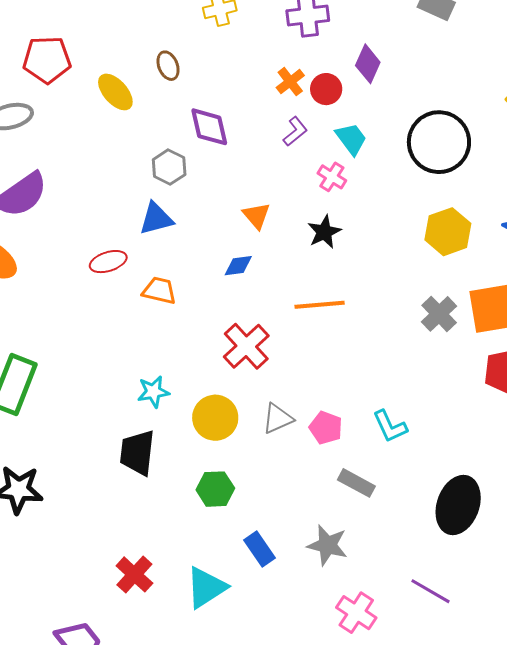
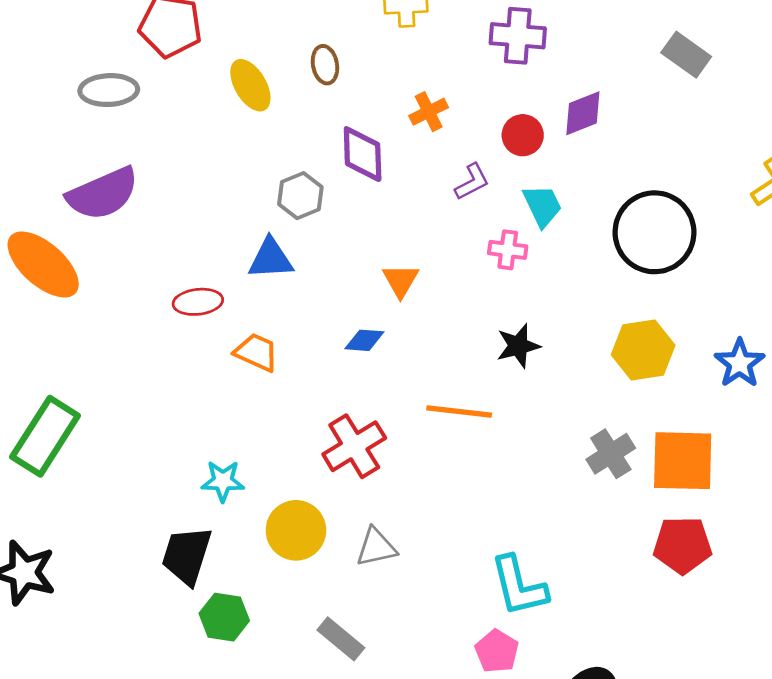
purple diamond: (368, 64) -> (583, 113), turned 33
orange cross: (290, 82) -> (429, 112), moved
pink cross: (332, 177) -> (508, 250), turned -36
black star: (324, 232) -> (518, 346), moved
cyan L-shape: (390, 426) -> (519, 586), size x1.4
pink pentagon: (326, 428) -> (497, 651), moved
gray rectangle: (356, 483) -> (341, 639), moved
green hexagon: (215, 489) -> (224, 617), moved

